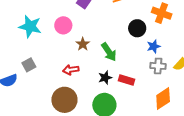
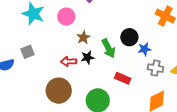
black circle: (137, 28) -> (129, 37), moved
blue star: (154, 46) -> (144, 49), moved
black star: (105, 78) -> (88, 57), moved

